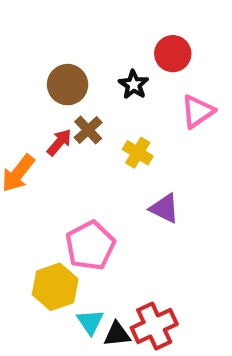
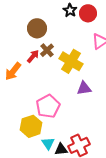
black star: (134, 85) -> (70, 10), moved
yellow cross: (138, 153) -> (71, 61), size x1.6
purple triangle: (165, 208) -> (84, 88), turned -35

